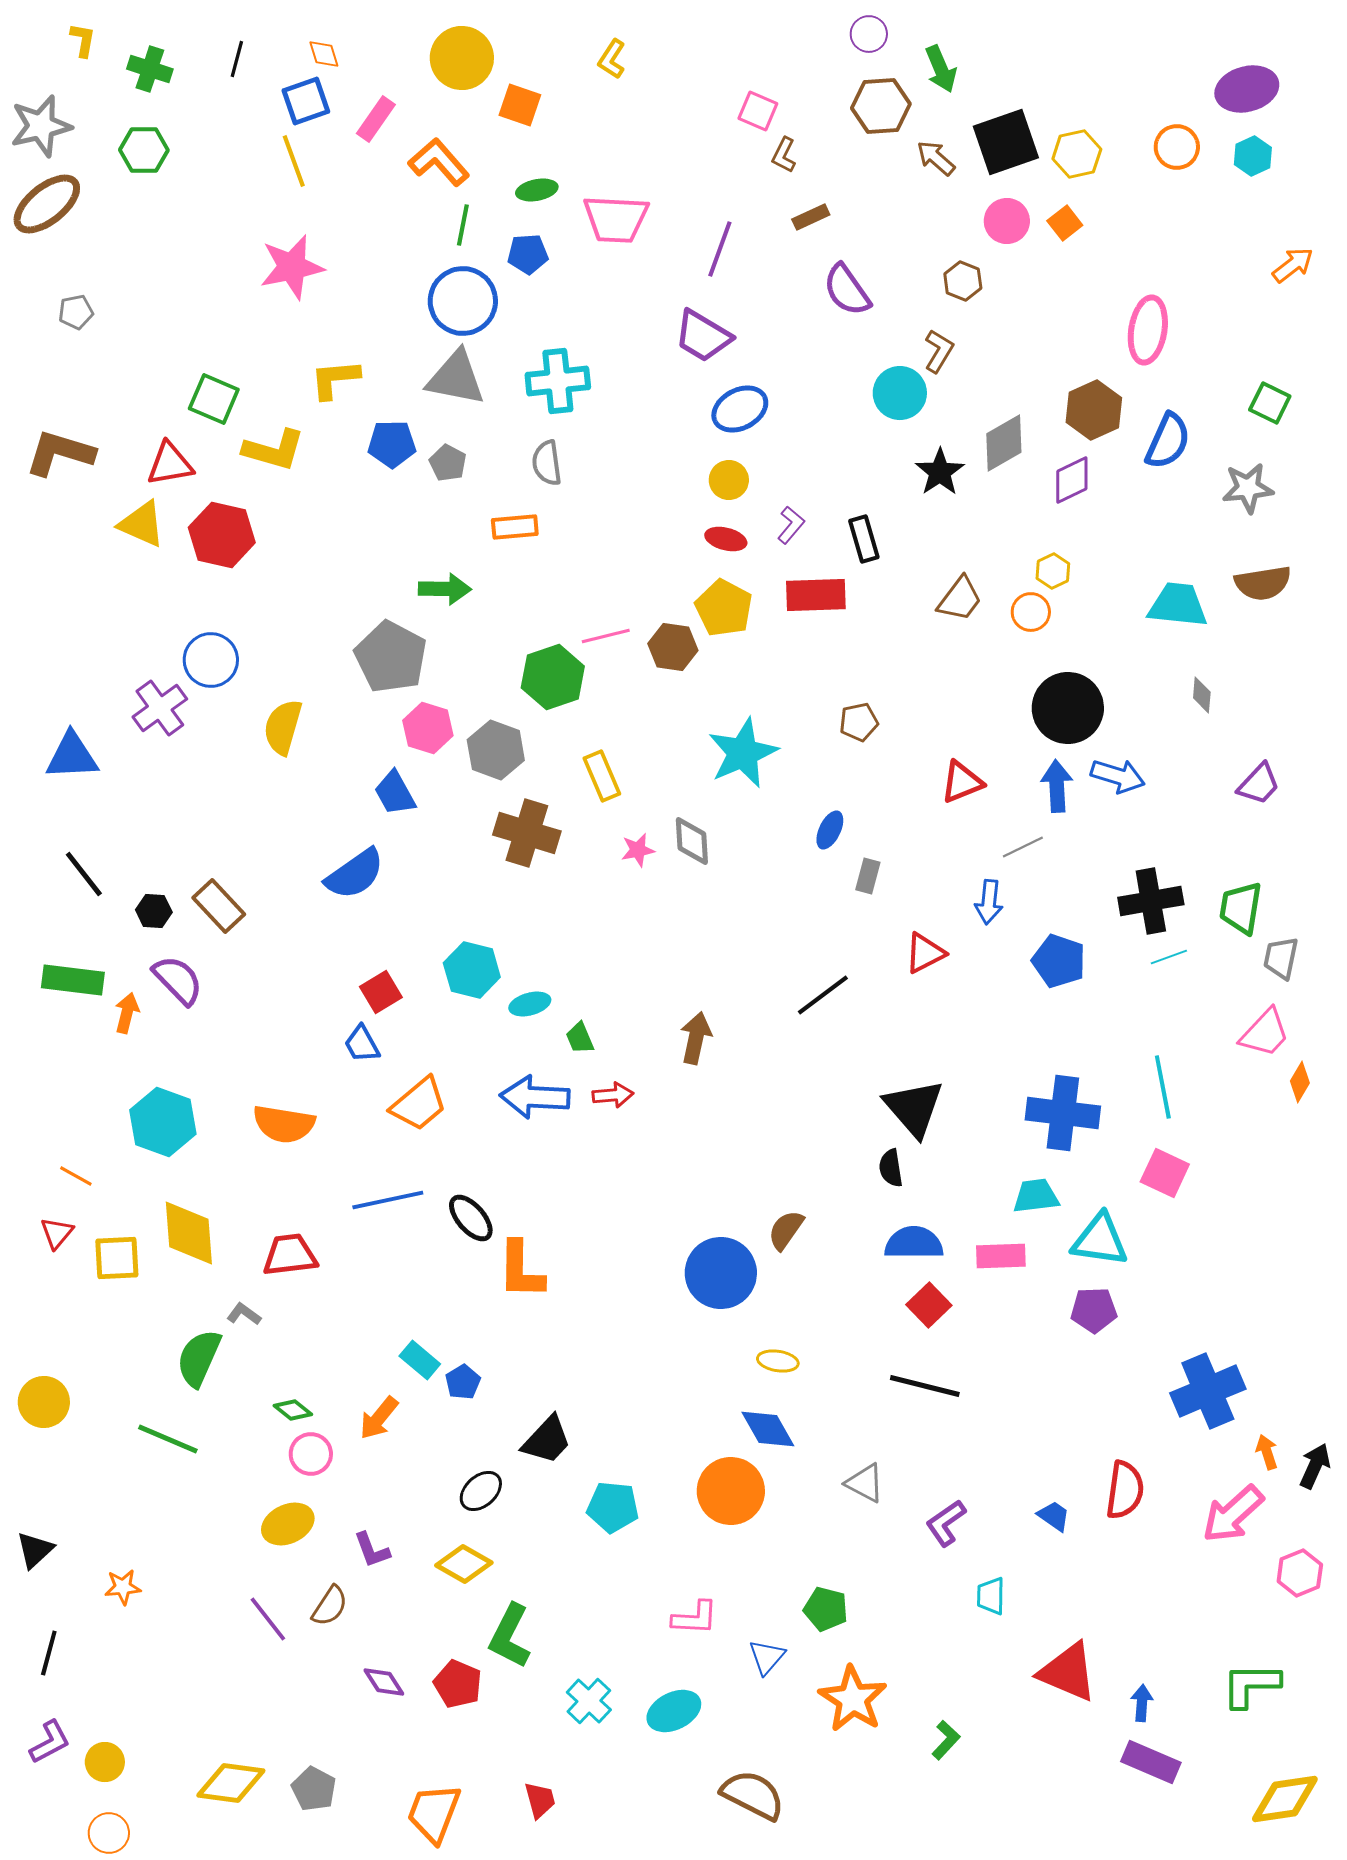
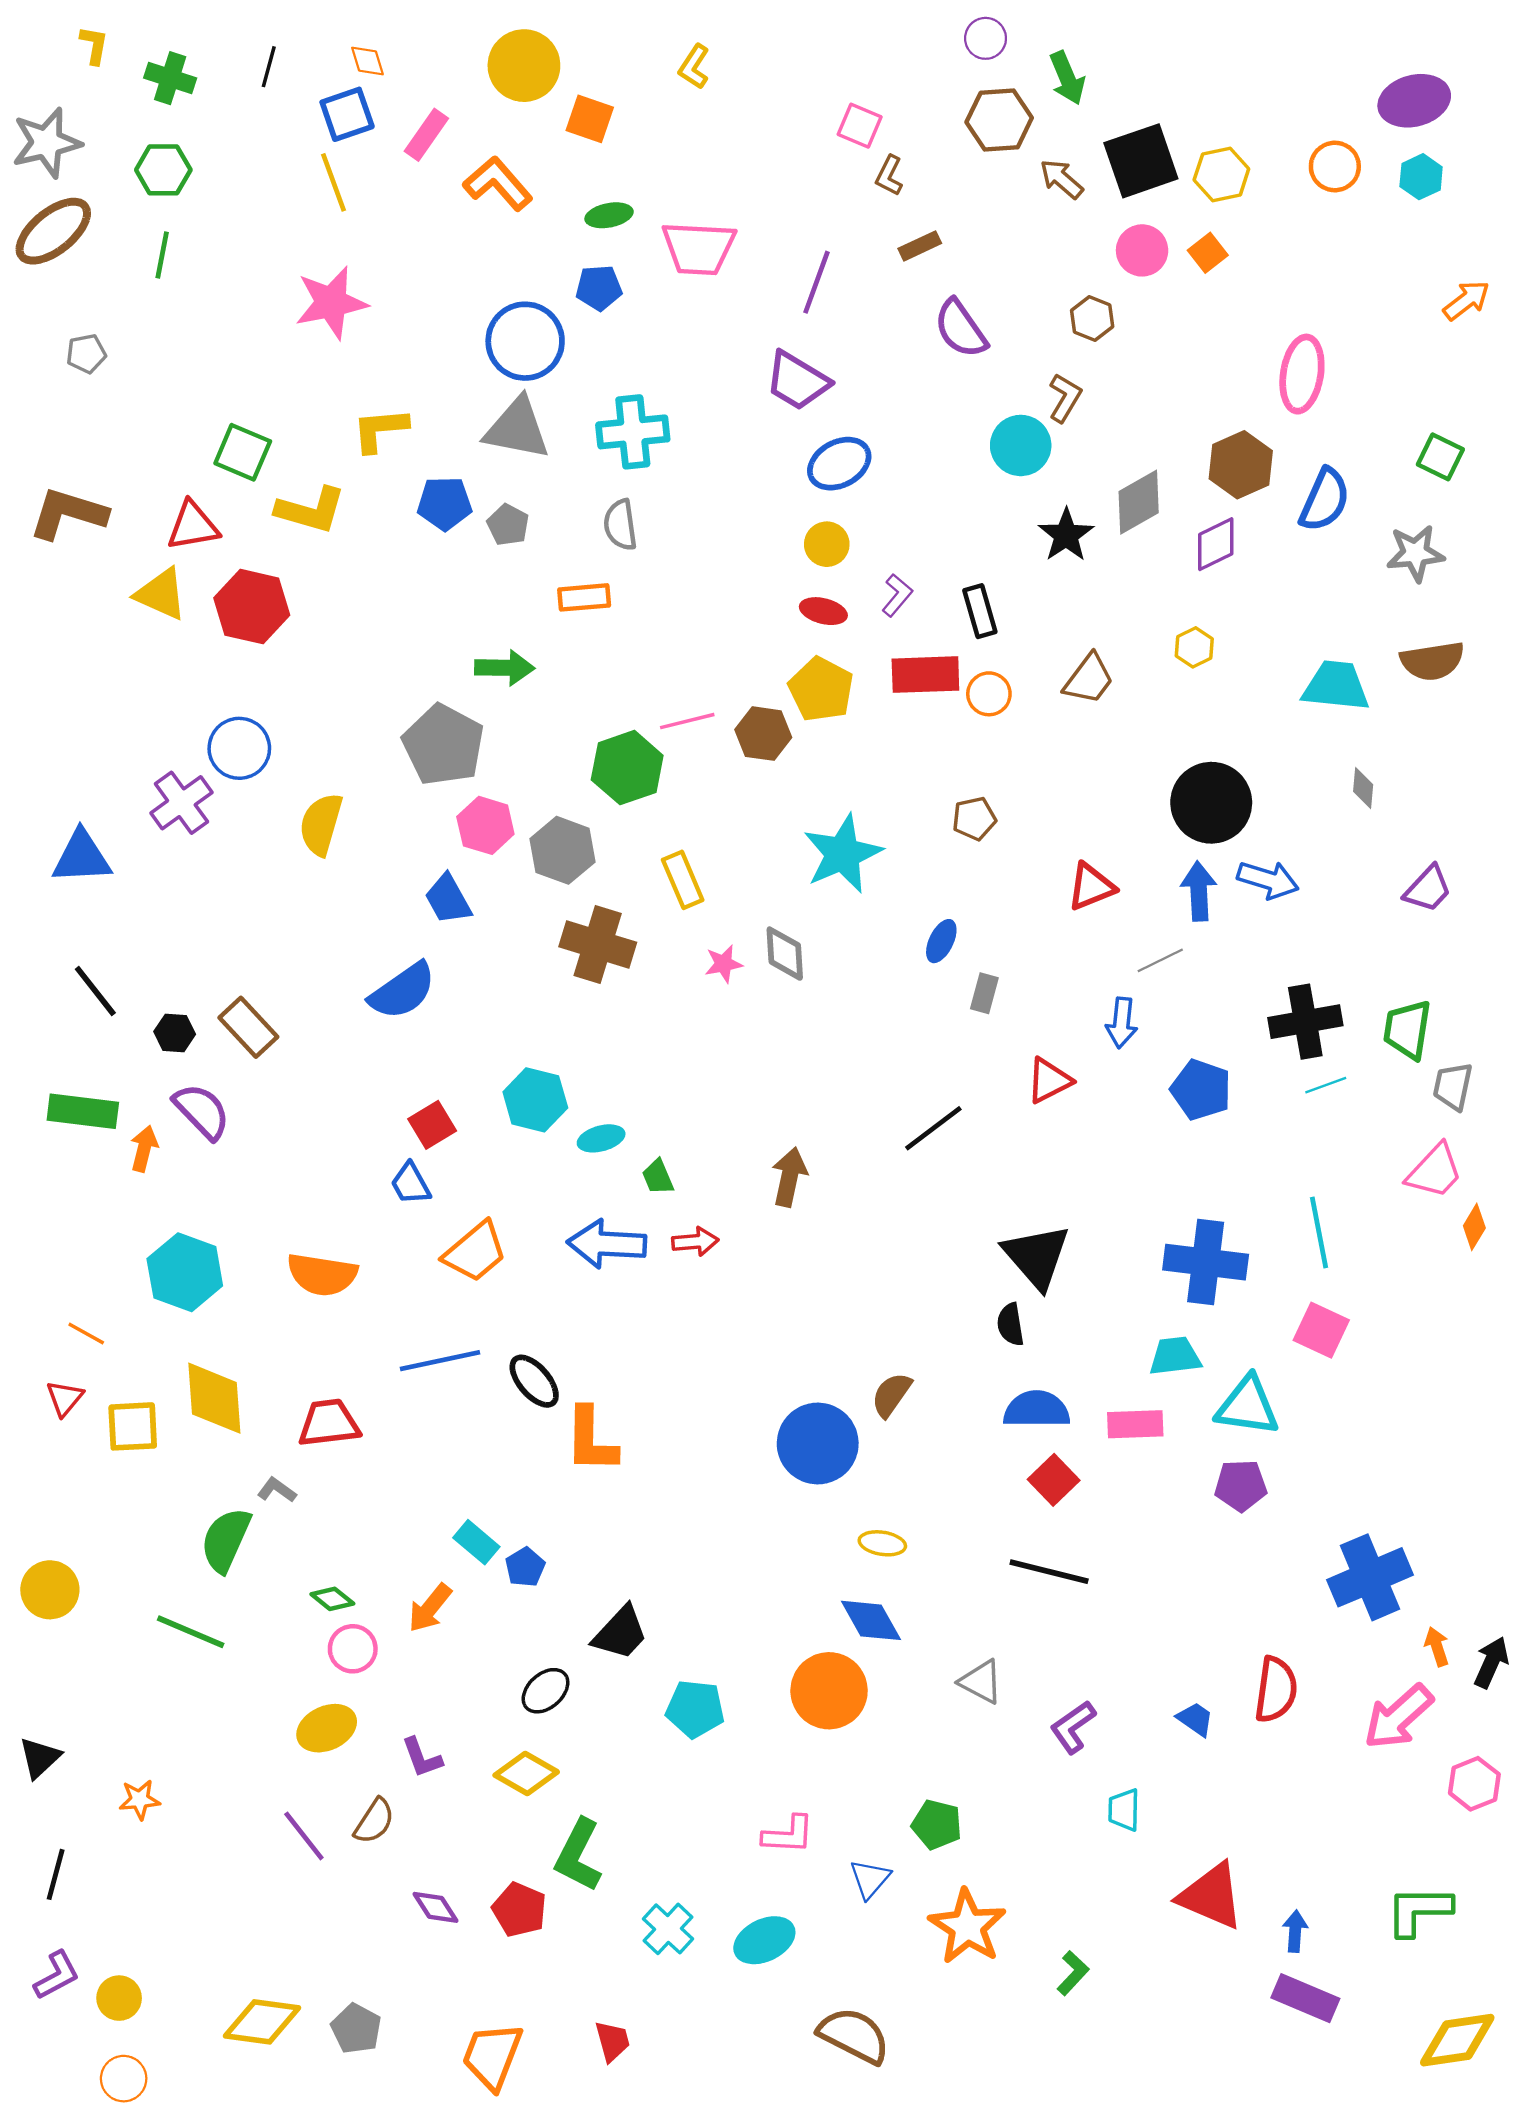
green line: (463, 225) -> (162, 255), moved
orange circle: (1031, 612) -> (989, 694), moved

